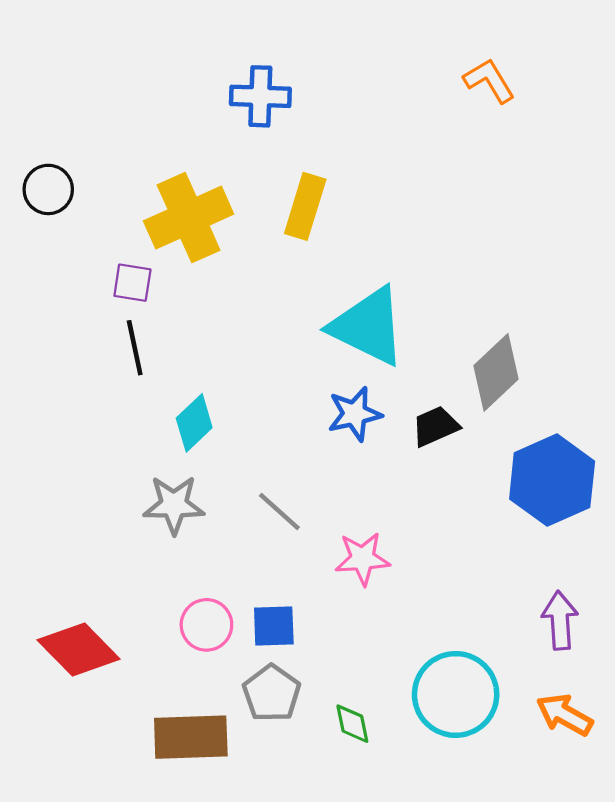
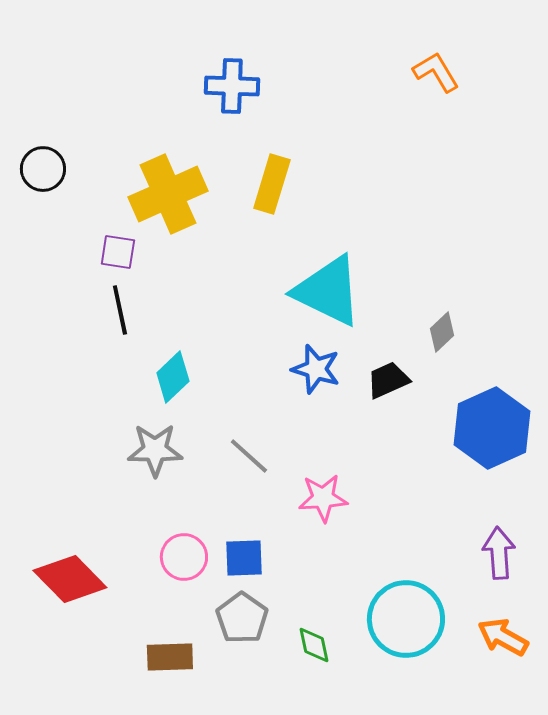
gray diamond: (496, 372) -> (442, 332), size x0.6
blue star: (355, 414) -> (316, 369), turned 30
brown rectangle: (191, 737) -> (170, 657), size x0.7

